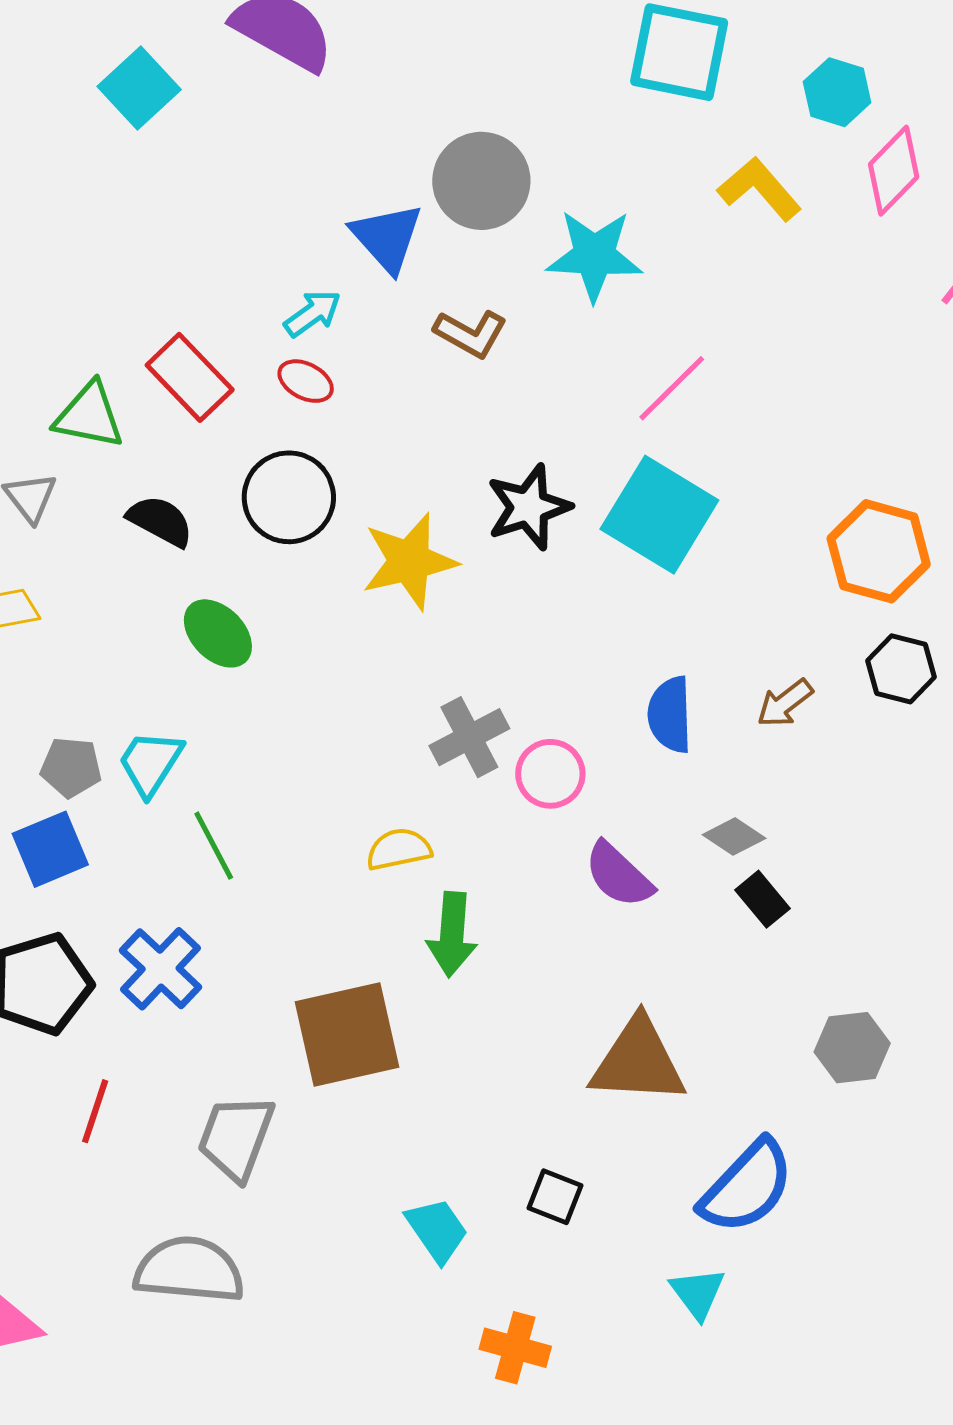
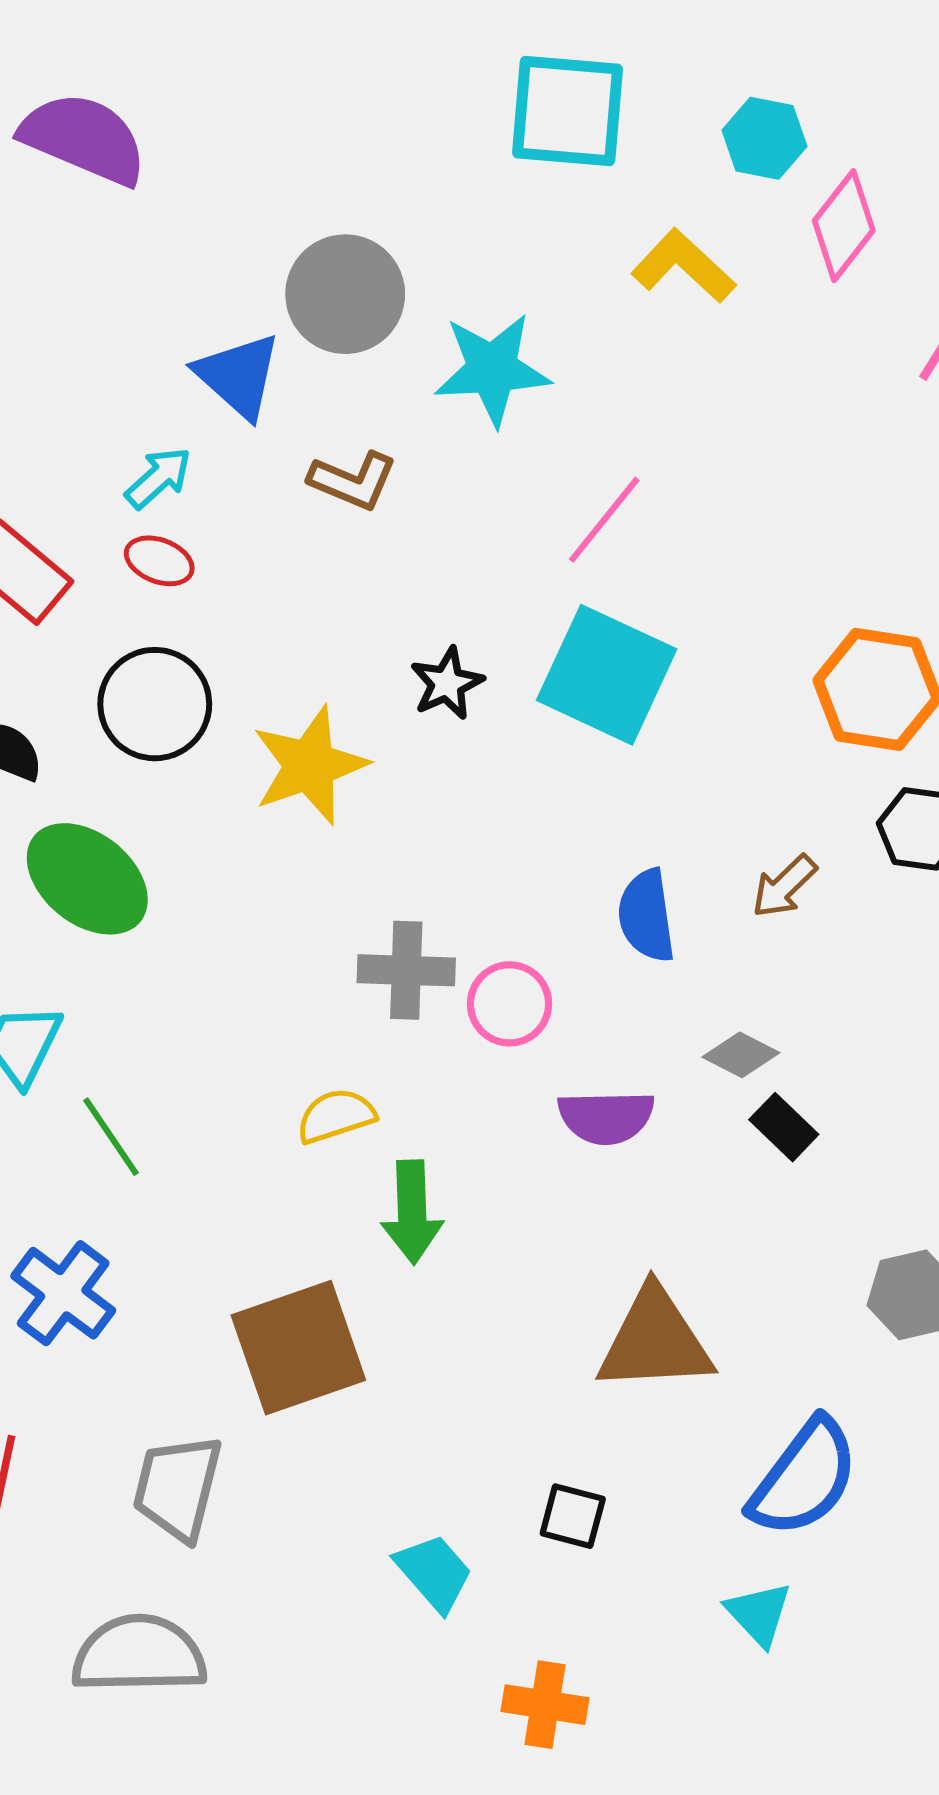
black star: (529, 507) -> (447, 683), size x0.7
green ellipse: (218, 633) -> (87, 879), size x1.4
gray cross: (469, 737) -> (406, 970), turned 36
purple semicircle: (619, 875) -> (606, 1117), turned -38

